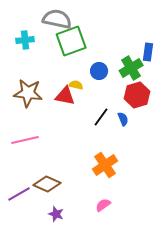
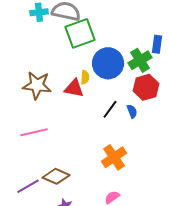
cyan cross: (25, 40) -> (39, 12), moved
blue circle: (99, 71) -> (108, 63), size x1.8
yellow semicircle: (76, 85) -> (85, 77), turned 80

